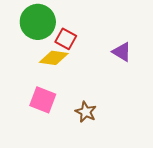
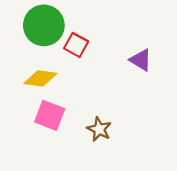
yellow diamond: (54, 58) -> (40, 78), moved

